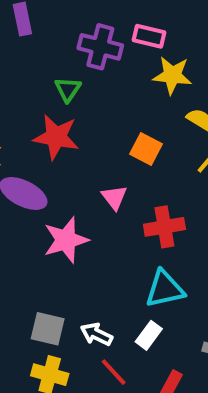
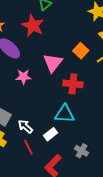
orange square: (146, 149) -> (81, 51), moved
pink triangle: (114, 197) -> (53, 63), size x1.5
pink star: (66, 240) -> (23, 77), size x0.7

